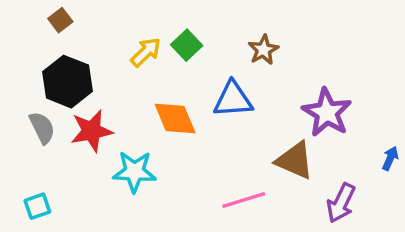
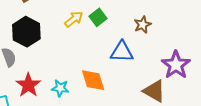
orange diamond: (175, 118) -> (93, 80), moved
red star: (92, 131) -> (28, 85), moved, turned -30
cyan star: (134, 172) -> (60, 88), size x0.7

